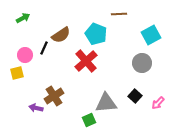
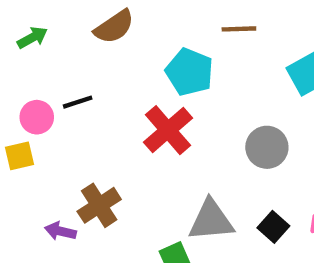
brown semicircle: (61, 35) -> (114, 27), moved
black line: (44, 48) -> (78, 102), turned 48
gray circle: (142, 63) -> (267, 147), moved
black square: (135, 96) -> (273, 227), moved

